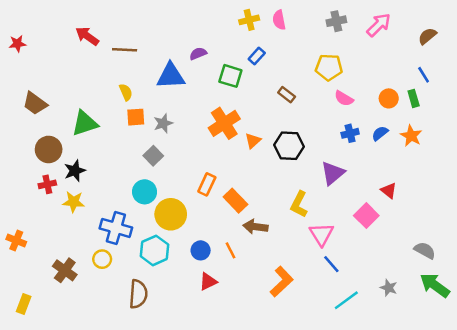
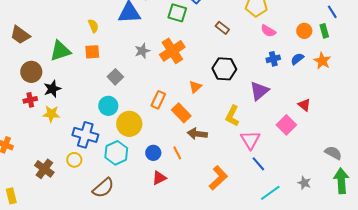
orange square: (136, 117) -> (92, 52), moved
gray star: (163, 123) -> (142, 51), moved
orange triangle: (253, 141) -> (195, 87), moved
green arrow: (435, 285) -> (341, 181), turned 50
brown semicircle: (138, 294) -> (103, 188), turned 45
yellow rectangle: (24, 304) -> (11, 196), turned -35

